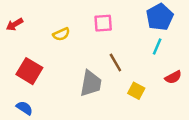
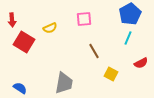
red arrow: (15, 24) -> (12, 20), turned -64
red square: (29, 71) -> (24, 42), moved
gray trapezoid: (91, 83) -> (64, 83), moved

